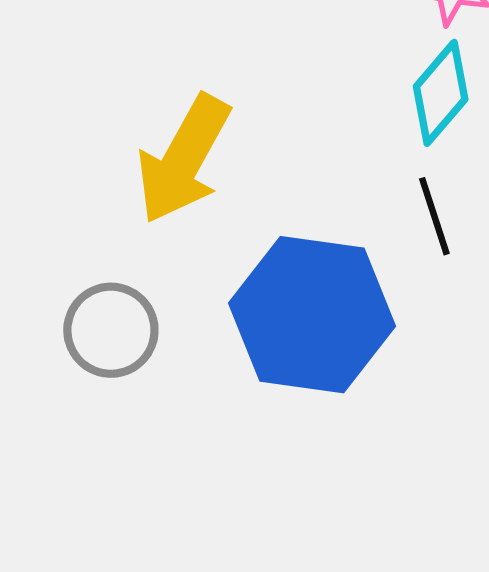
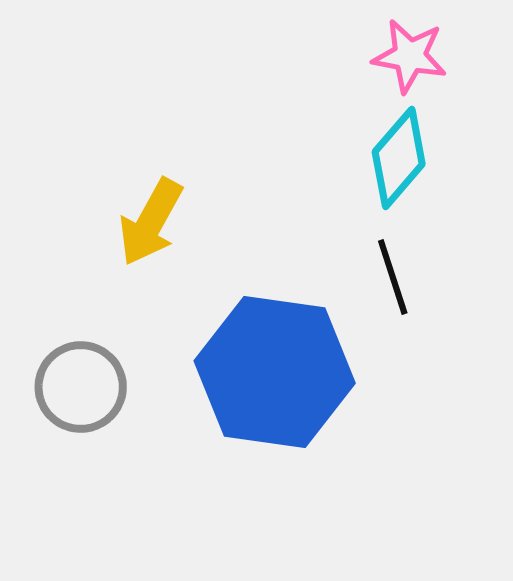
yellow arrow: (184, 159) -> (151, 222), size x0.7

